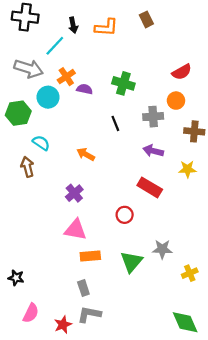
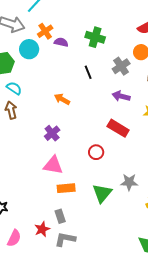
gray cross: (153, 117) -> (121, 66), turned -30
cyan semicircle: (41, 143) -> (14, 88), moved
red star: (63, 325) -> (42, 229), moved

